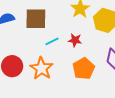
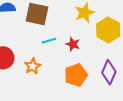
orange star: (41, 68) -> (33, 66), size x0.7

